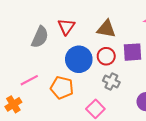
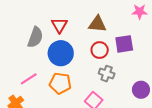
blue circle: (79, 59) -> (61, 53), moved

